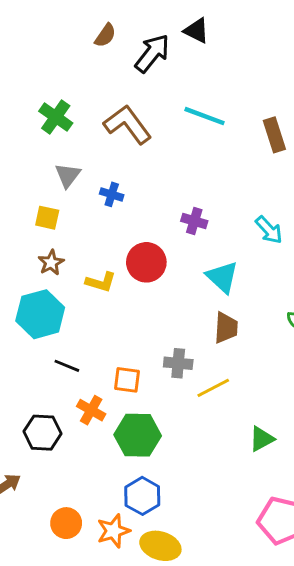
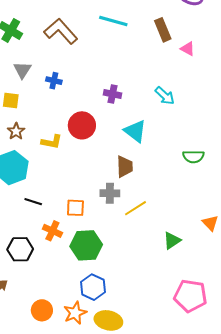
brown trapezoid: (226, 328) -> (125, 167), moved

